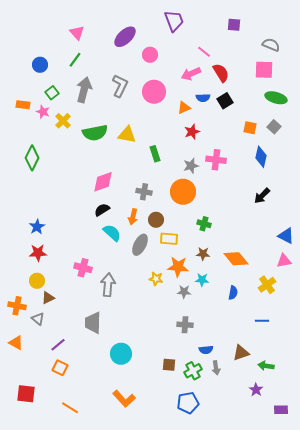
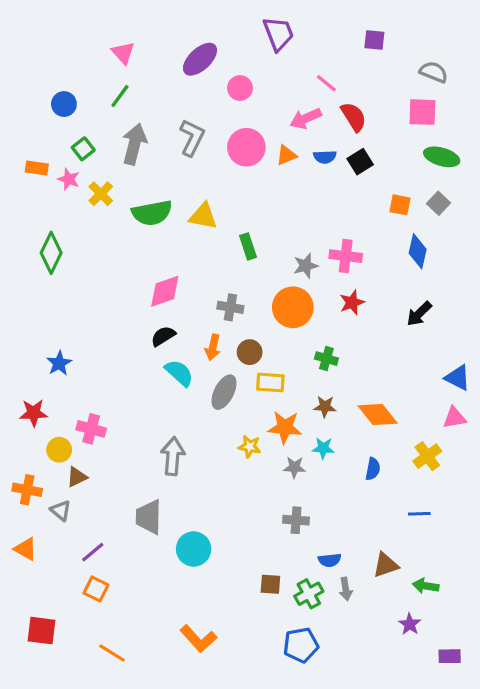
orange triangle: (184, 108) -> (286, 155), moved
red star: (192, 132) -> (352, 302), moved
red star: (38, 253) -> (34, 413), moved
pink cross: (83, 268) -> (91, 429), moved
cyan circle: (121, 354) -> (194, 549), moved

